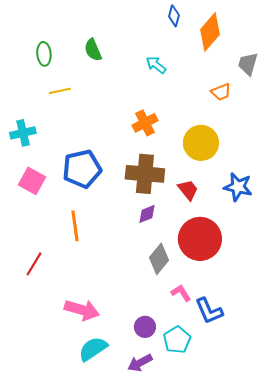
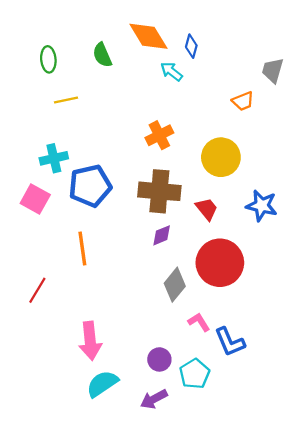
blue diamond: (174, 16) -> (191, 46), moved
orange diamond: (210, 32) -> (148, 36), moved, turned -72
cyan cross: (23, 133) -> (54, 158), moved
pink arrow: (82, 310) -> (90, 341), turned 68

